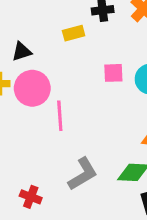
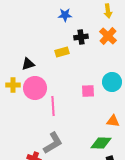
pink square: (113, 73) -> (88, 91), moved
gray L-shape: (83, 174) -> (53, 143), moved

